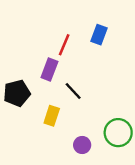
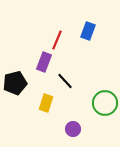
green circle: (118, 133) -> (105, 103), moved

